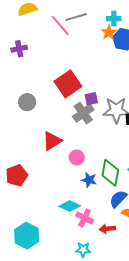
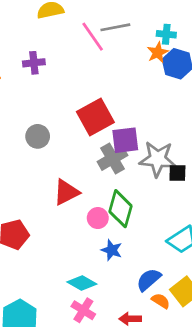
purple square: (91, 99) -> (125, 140), size x1.5
green diamond: (110, 173) -> (120, 209), moved
pink cross: (85, 218) -> (83, 310), moved

